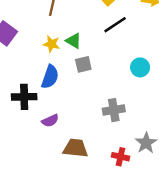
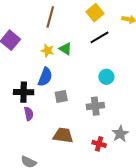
gray square: (83, 64) -> (61, 96), moved
cyan circle: (140, 67) -> (106, 77), moved
purple semicircle: (50, 121) -> (29, 114), moved, turned -80

